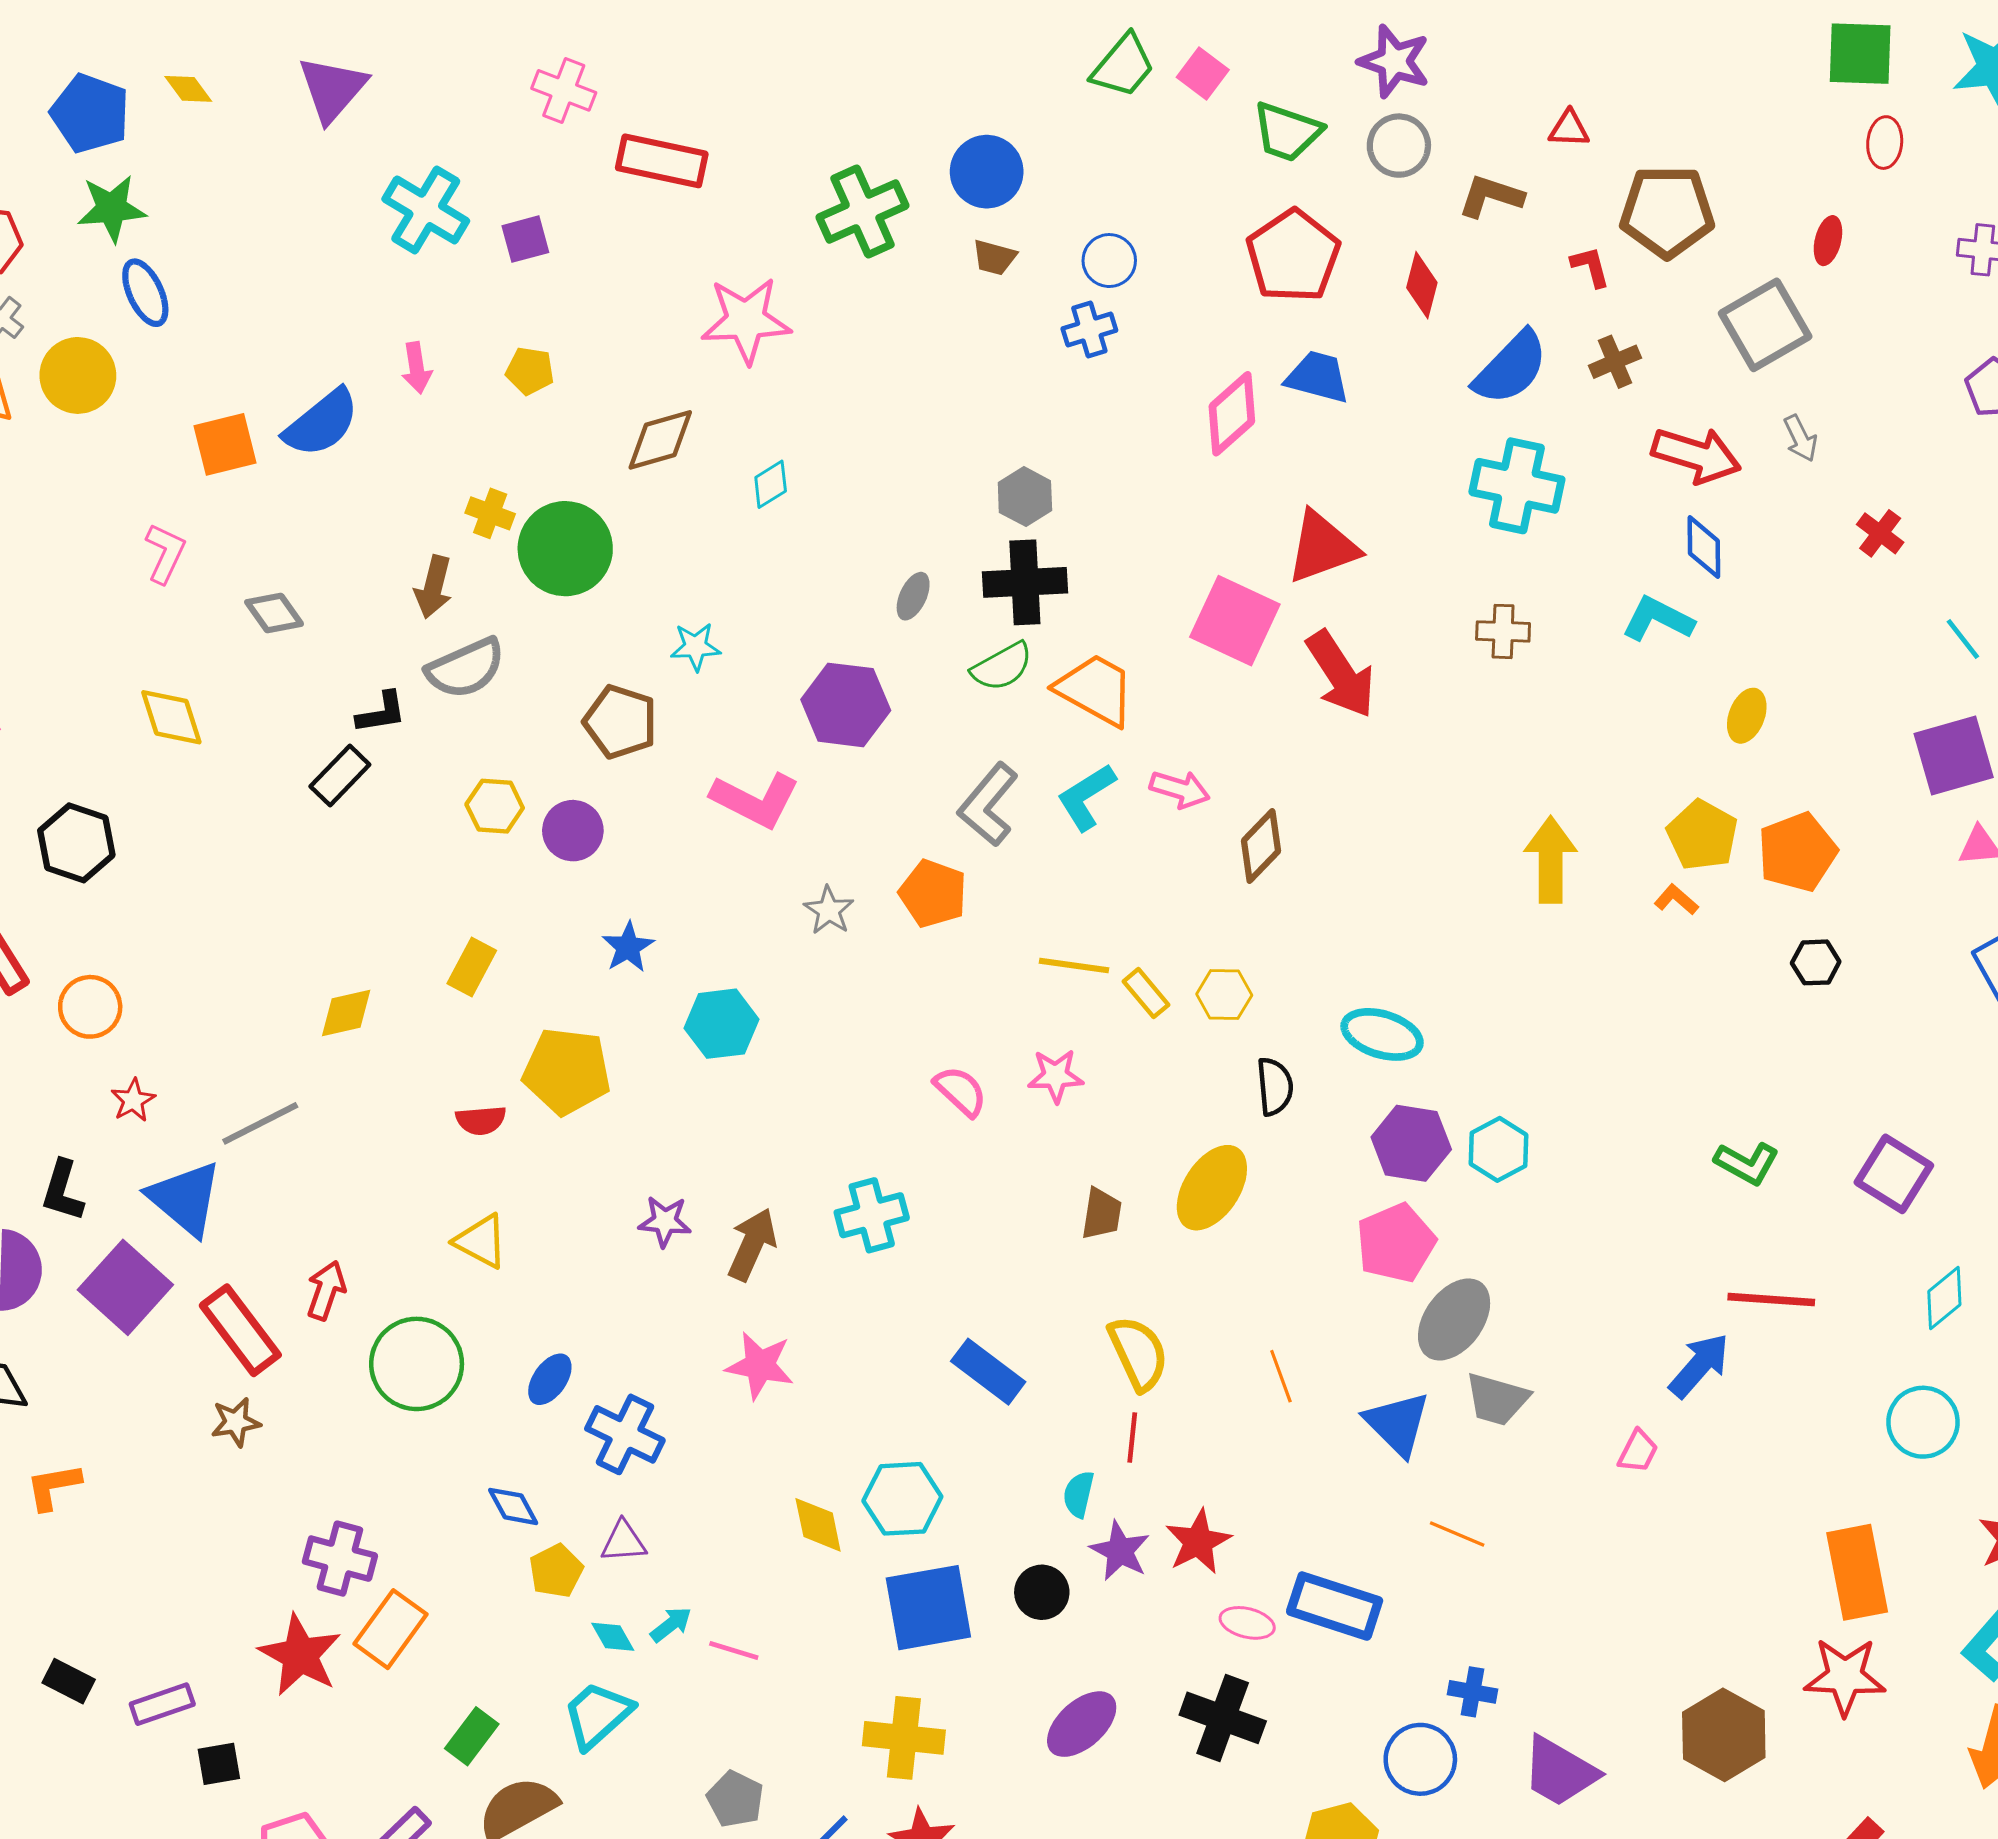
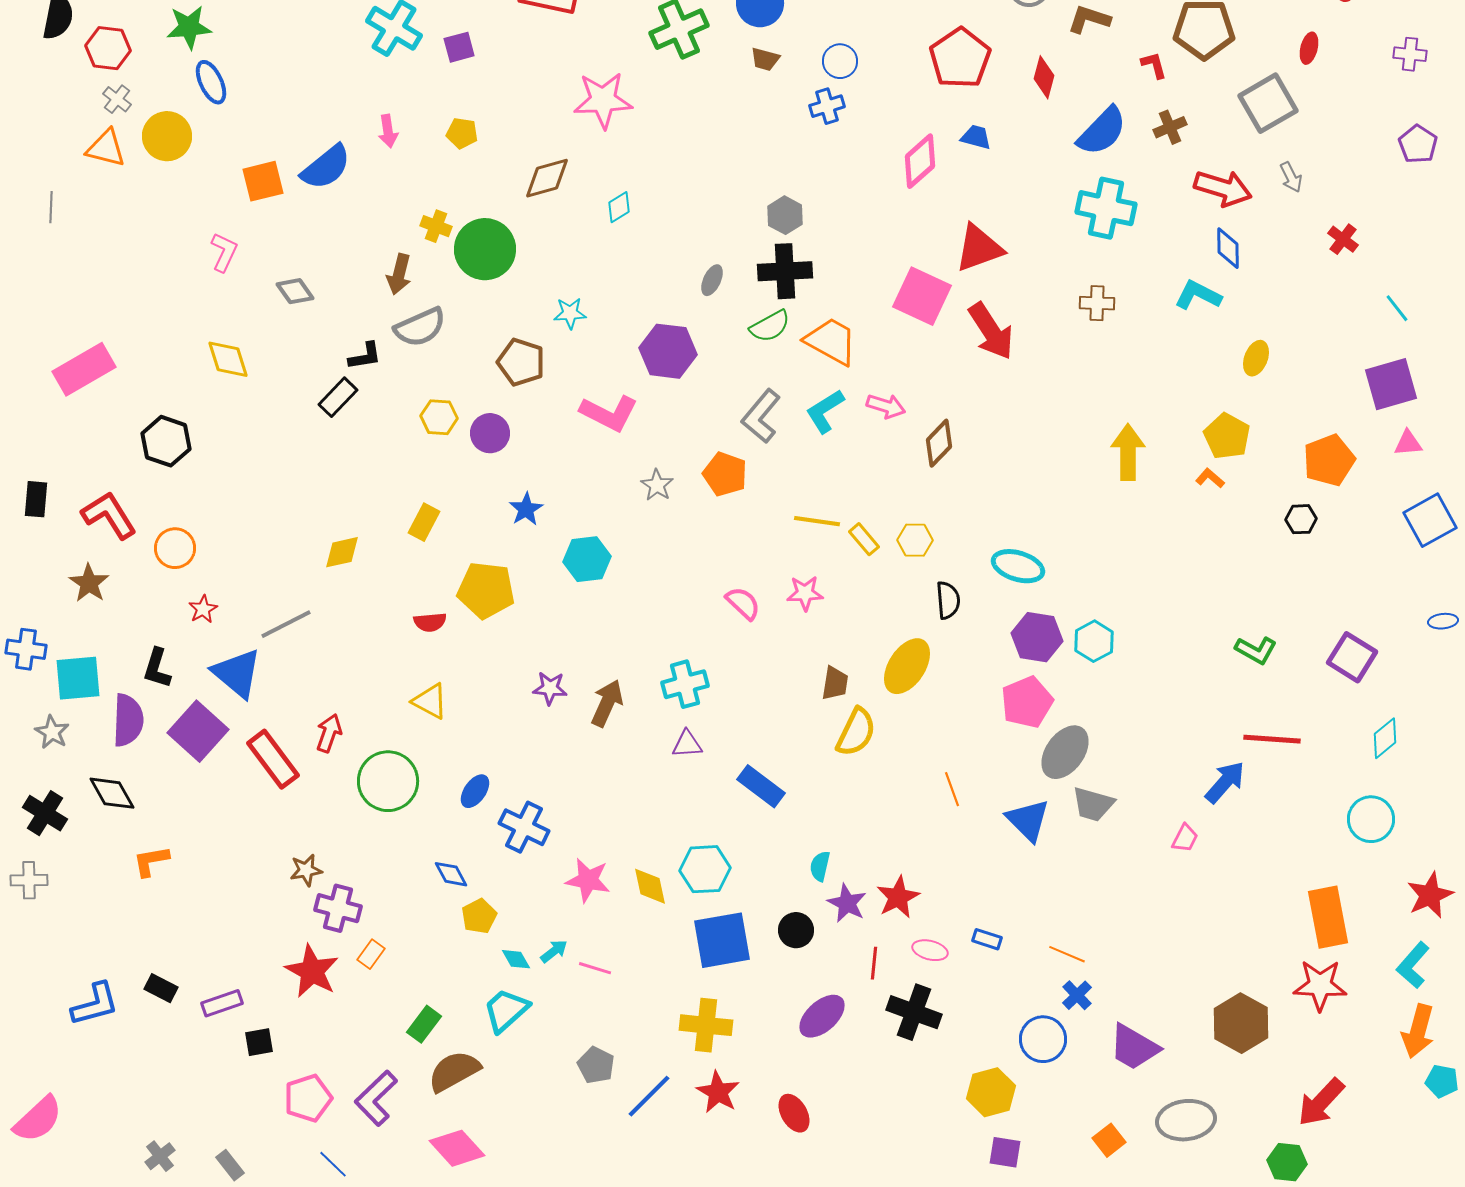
blue trapezoid: (1318, 377) -> (976, 137), size x0.7
orange pentagon: (1797, 852) -> (1329, 460), moved
yellow semicircle: (1138, 1353) -> (856, 732), moved, turned 51
pink star: (760, 1365) -> (588, 880), moved
brown star: (236, 1422) -> (306, 870), moved
red line: (1132, 1437) -> (874, 963), moved
orange line: (1457, 1534) -> (1067, 954), moved
purple triangle: (623, 1542) -> (687, 744), moved
blue rectangle: (1335, 1606) -> (987, 939), size x0.5
orange rectangle: (391, 1629) -> (371, 954), size x0.6
blue cross: (1472, 1692) -> (1077, 995), turned 36

